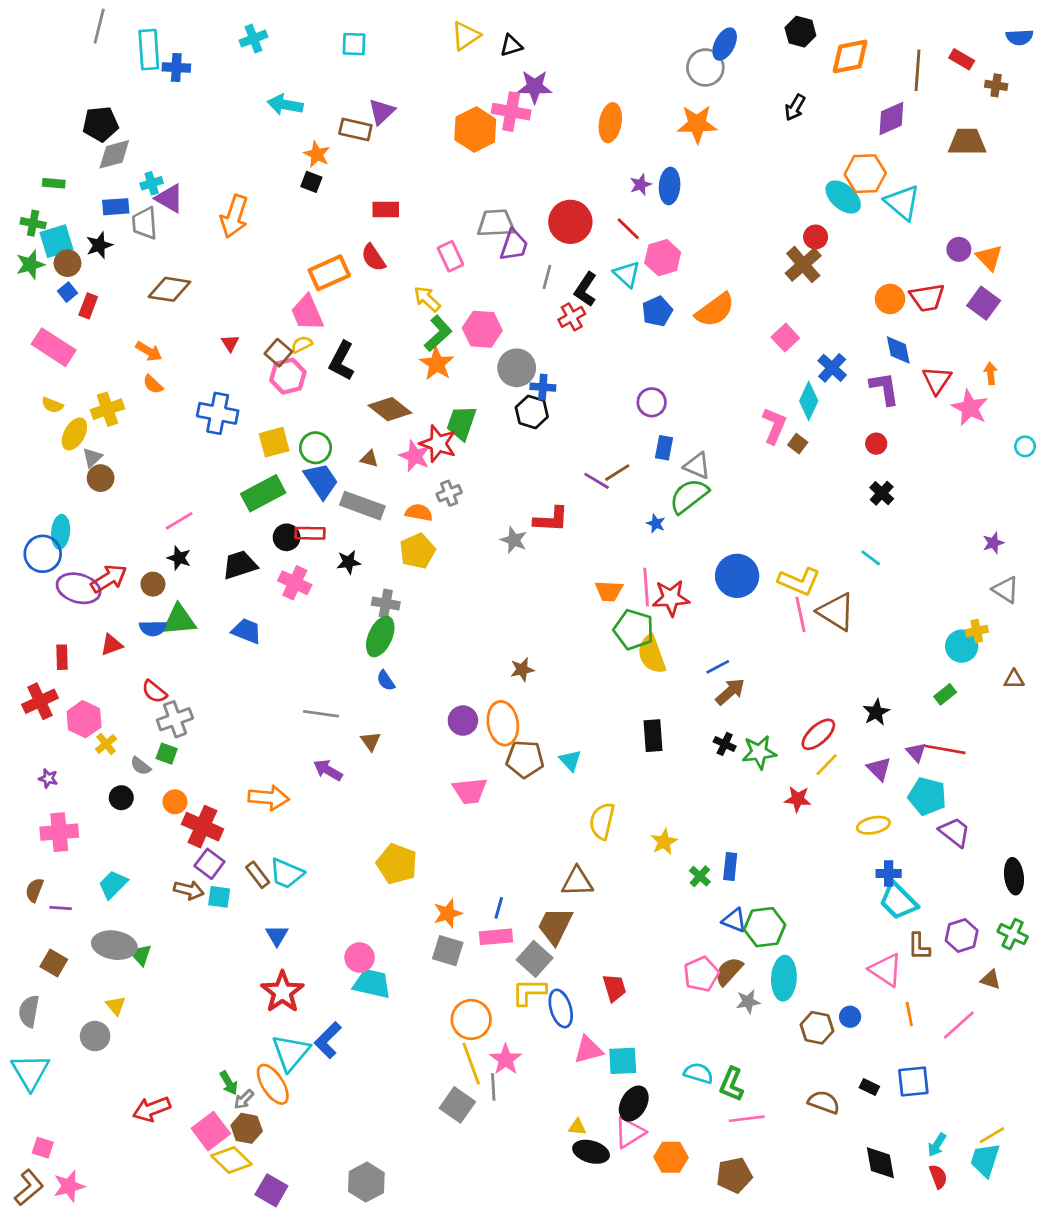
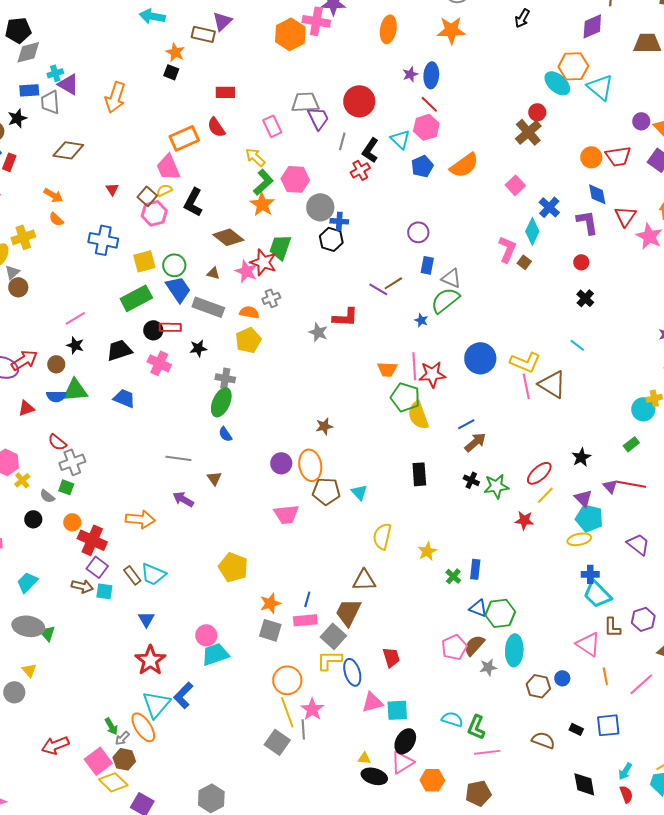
red line: (628, 229) -> (429, 104), moved
purple trapezoid: (514, 245) -> (318, 118), turned -45
cyan pentagon: (927, 796) -> (589, 518), moved
cyan trapezoid: (372, 984) -> (215, 654), turned -32

